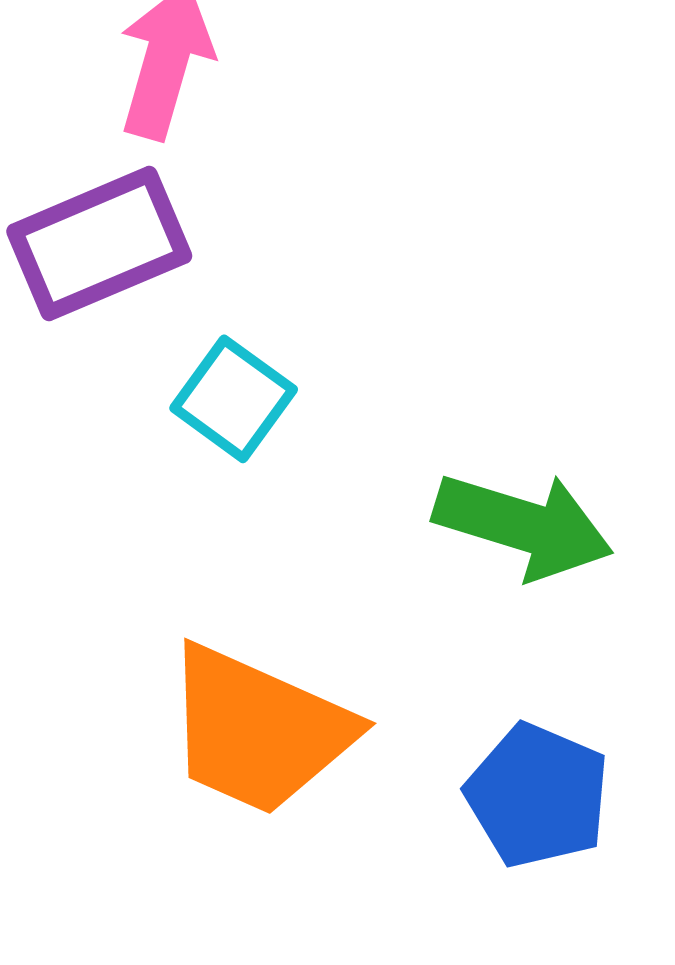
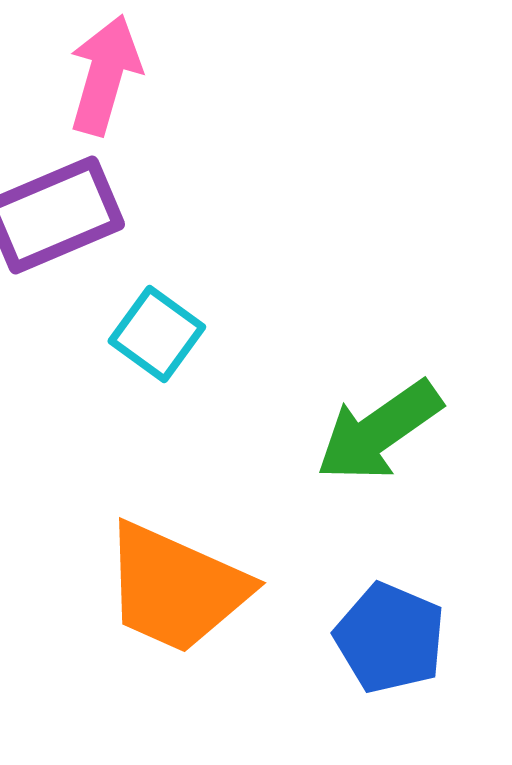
green arrow: (523, 525) -> (379, 431), turned 128

